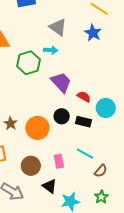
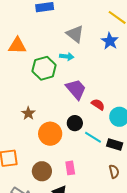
black rectangle: (84, 122) -> (115, 145), moved
brown star: (10, 123) -> (28, 113), moved
cyan line: (85, 154) -> (93, 137), moved
brown semicircle: (101, 171) -> (114, 172), moved, turned -56

